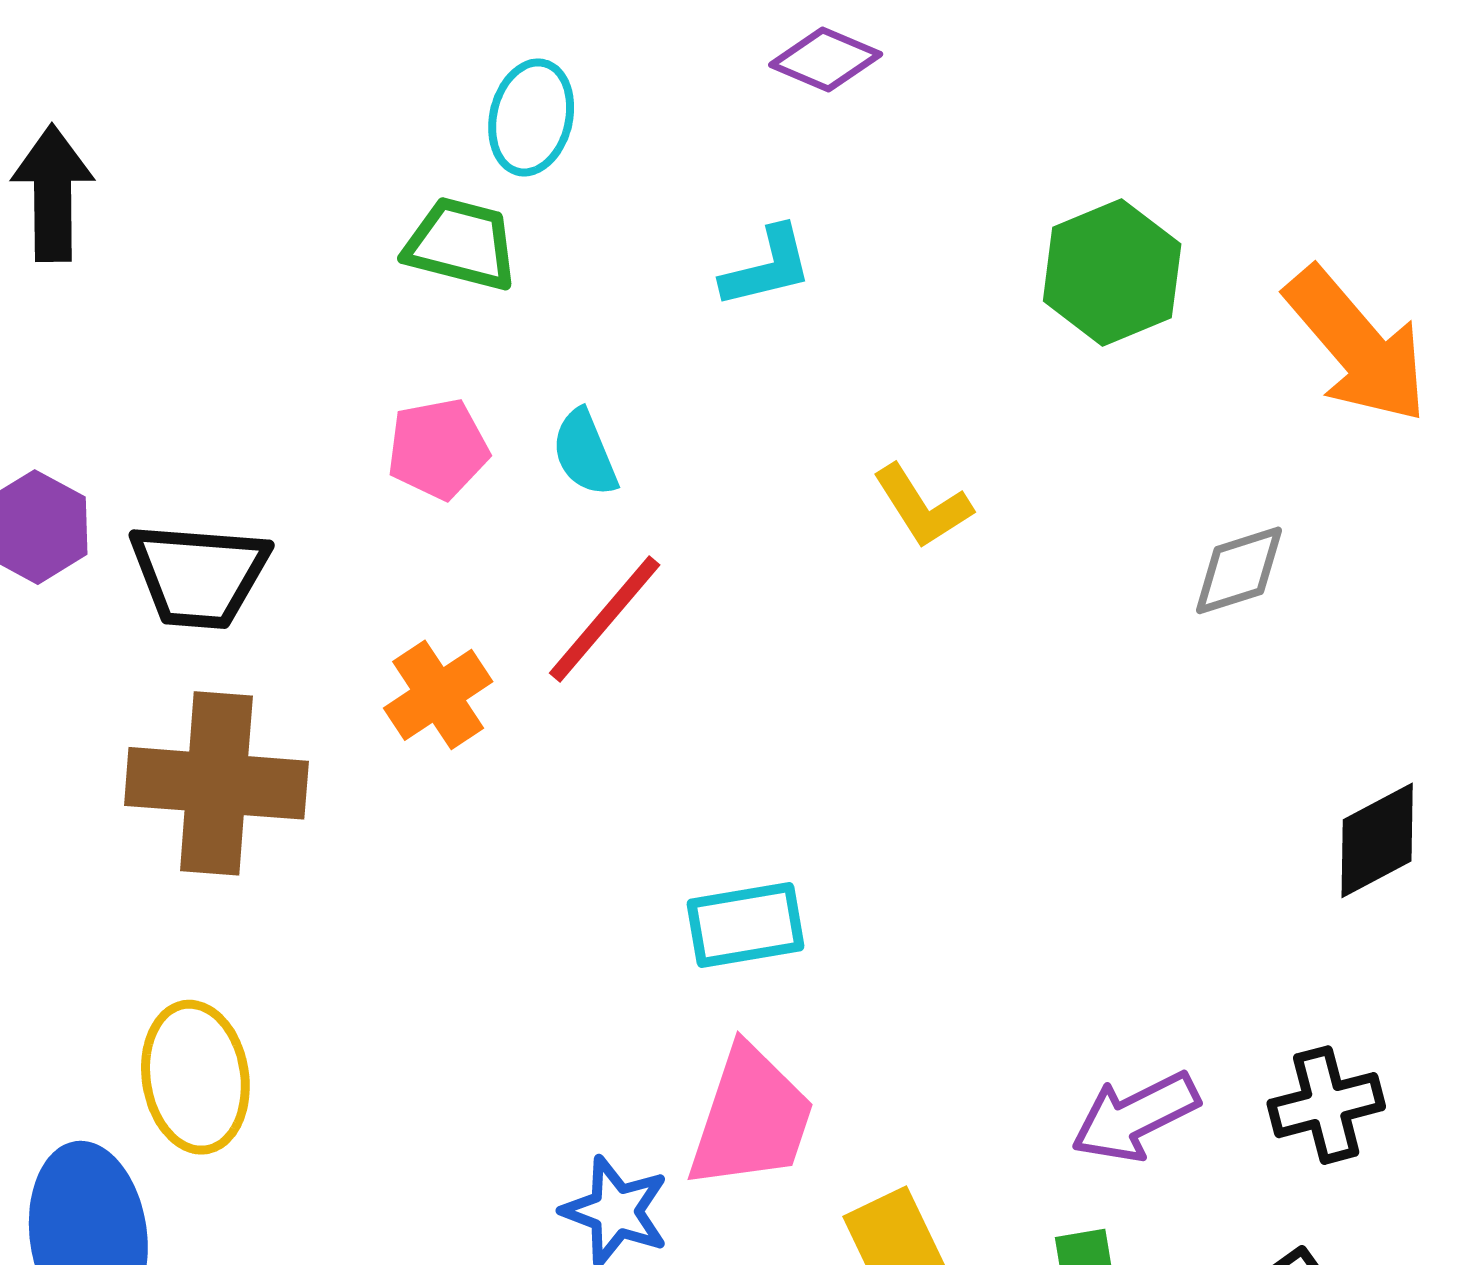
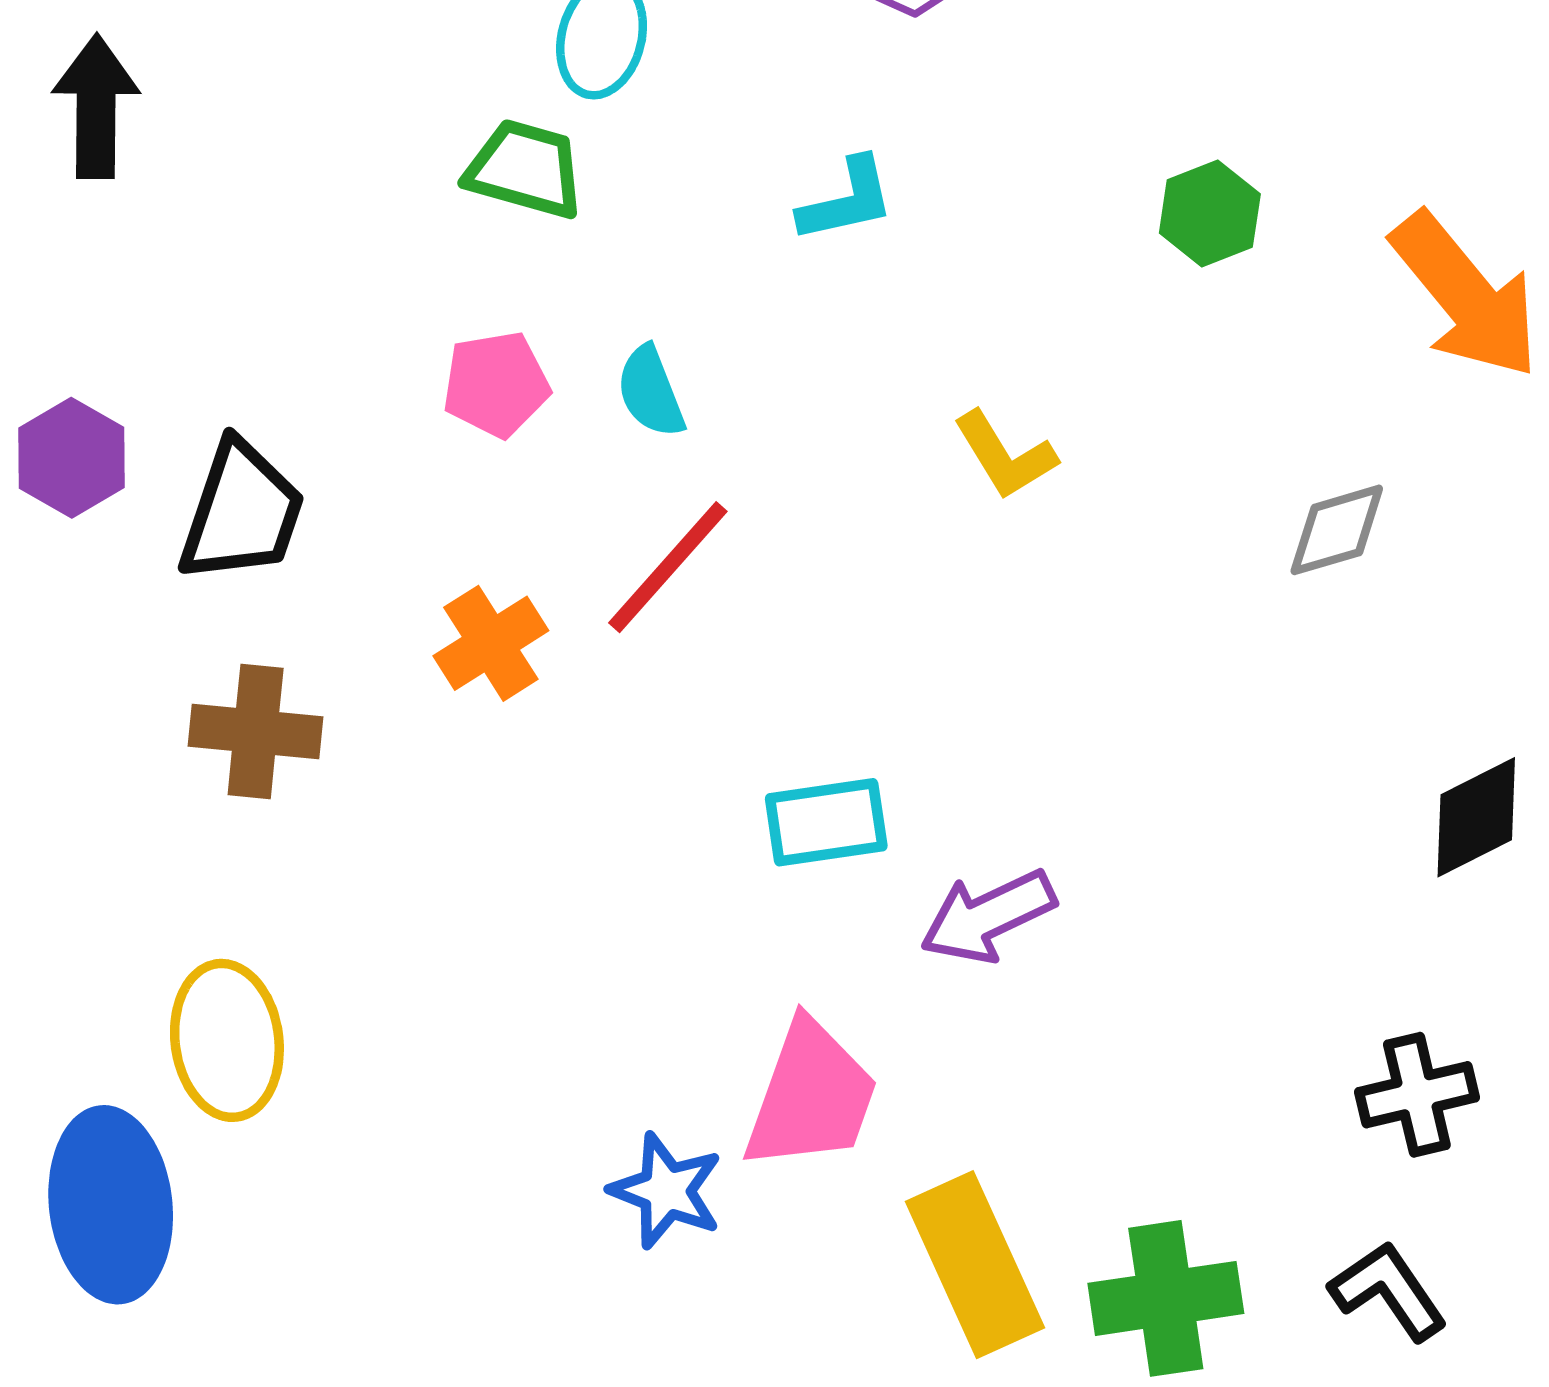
green hexagon: (1112, 273) -> (1210, 214), size x0.7
black trapezoid: (199, 575) -> (242, 512), turned -77
brown cross: (216, 783) -> (256, 732), size x0.7
cyan rectangle: (745, 925) -> (826, 822), moved
purple arrow: (1135, 1117) -> (988, 916), moved

